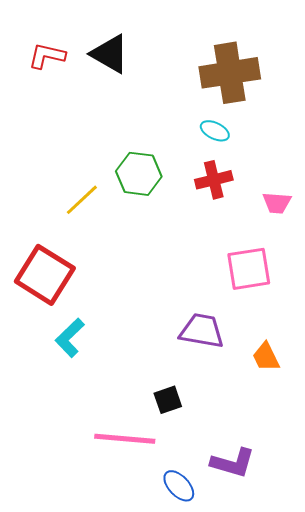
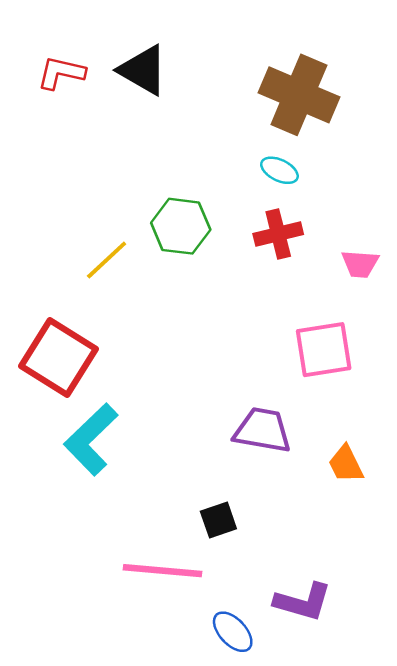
brown cross: (230, 73) -> (299, 95), turned 32
cyan L-shape: (70, 338) -> (91, 439), size x1.4

